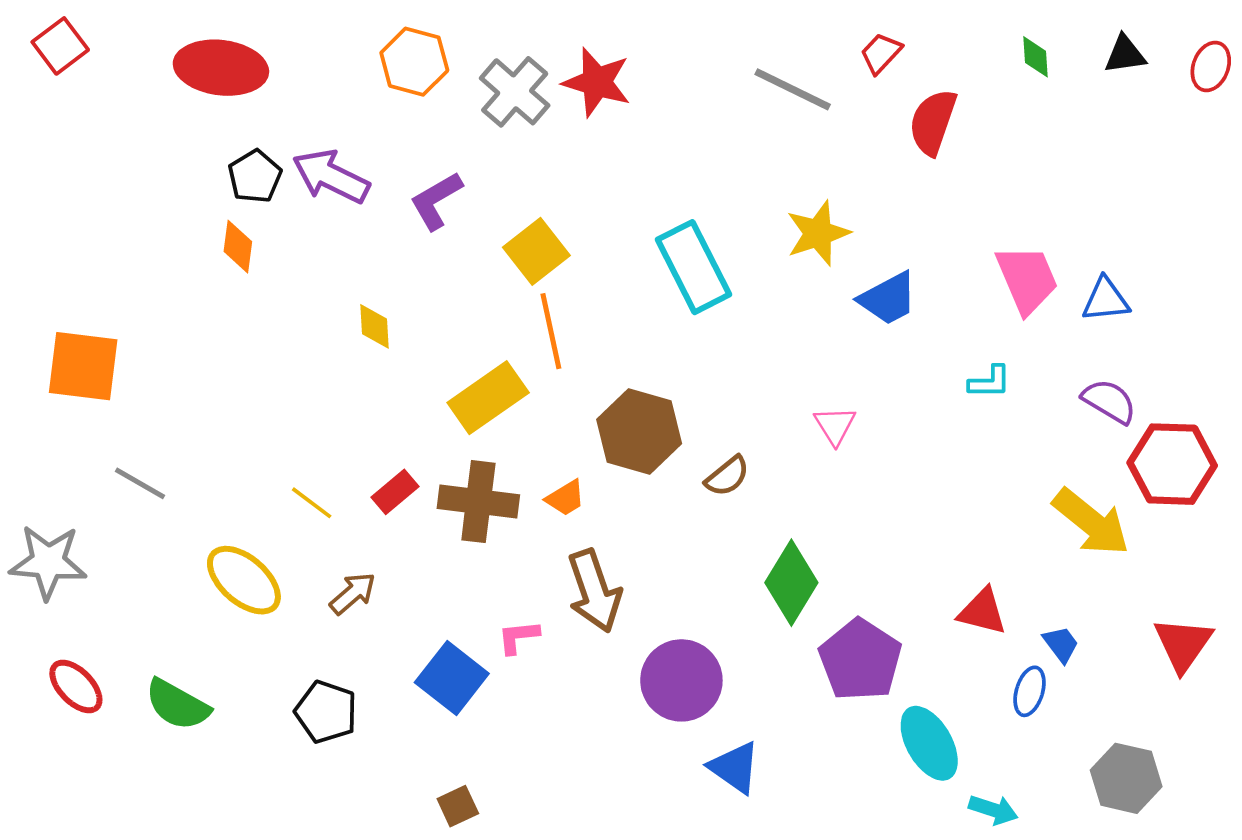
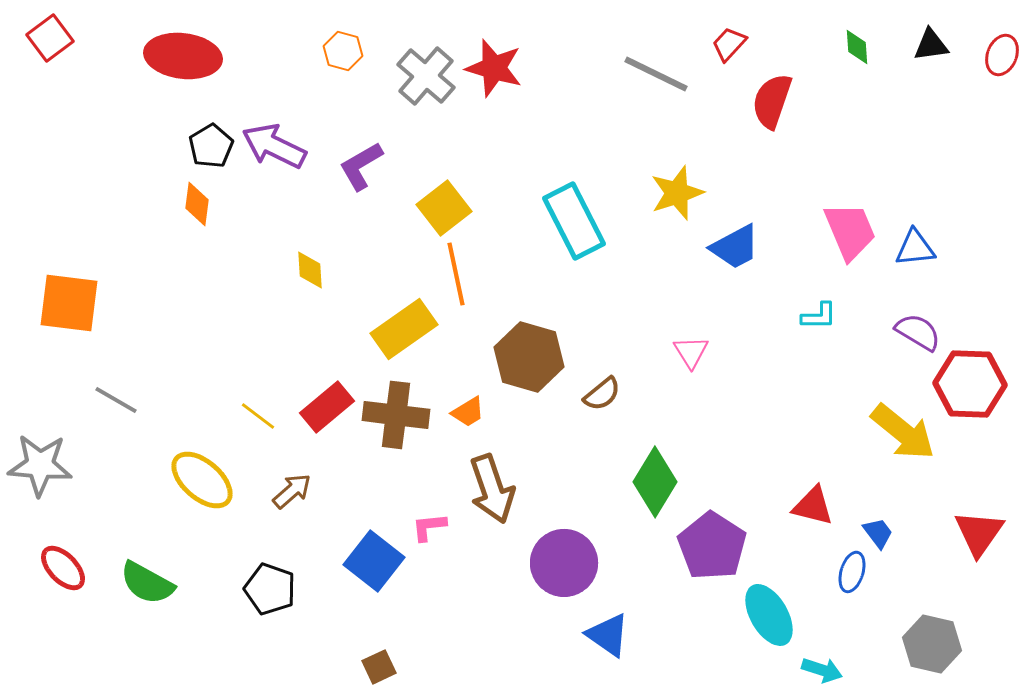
orange hexagon: (414, 62) -> (343, 51), size x0.7
red rectangle: (395, 492) -> (327, 407), size x1.4

